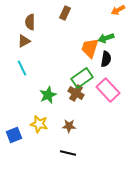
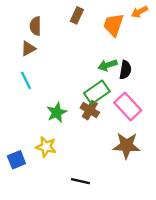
green arrow: (106, 38) -> (108, 65), moved
orange trapezoid: (90, 48) -> (114, 25), moved
brown star: (69, 126) -> (127, 146), moved, size x1.6

